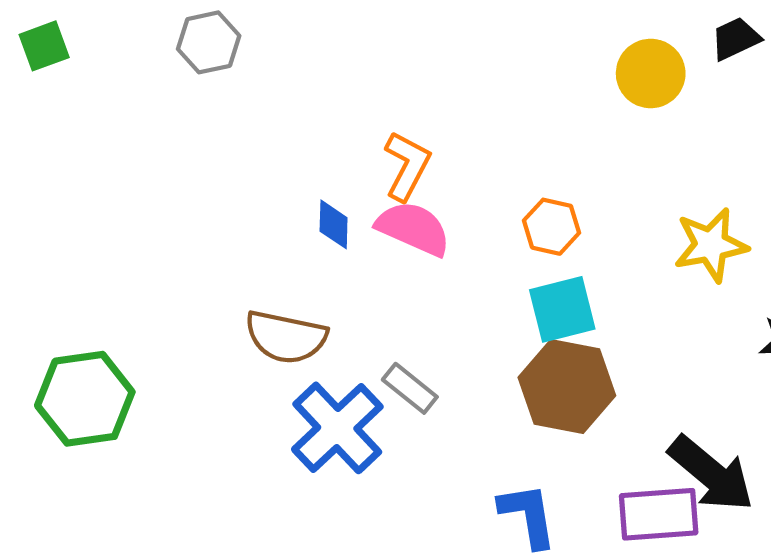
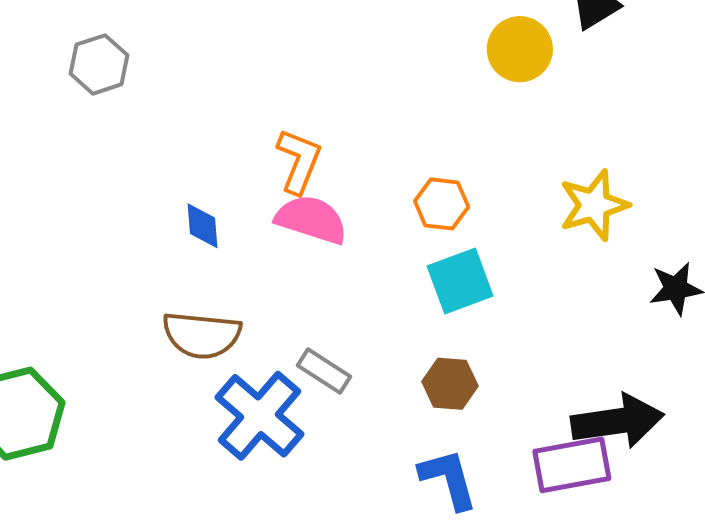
blue diamond: (334, 224) -> (202, 226), moved
brown hexagon: (567, 387) -> (450, 384), moved, size x0.6
black arrow: (711, 474) -> (617, 421), turned -42

